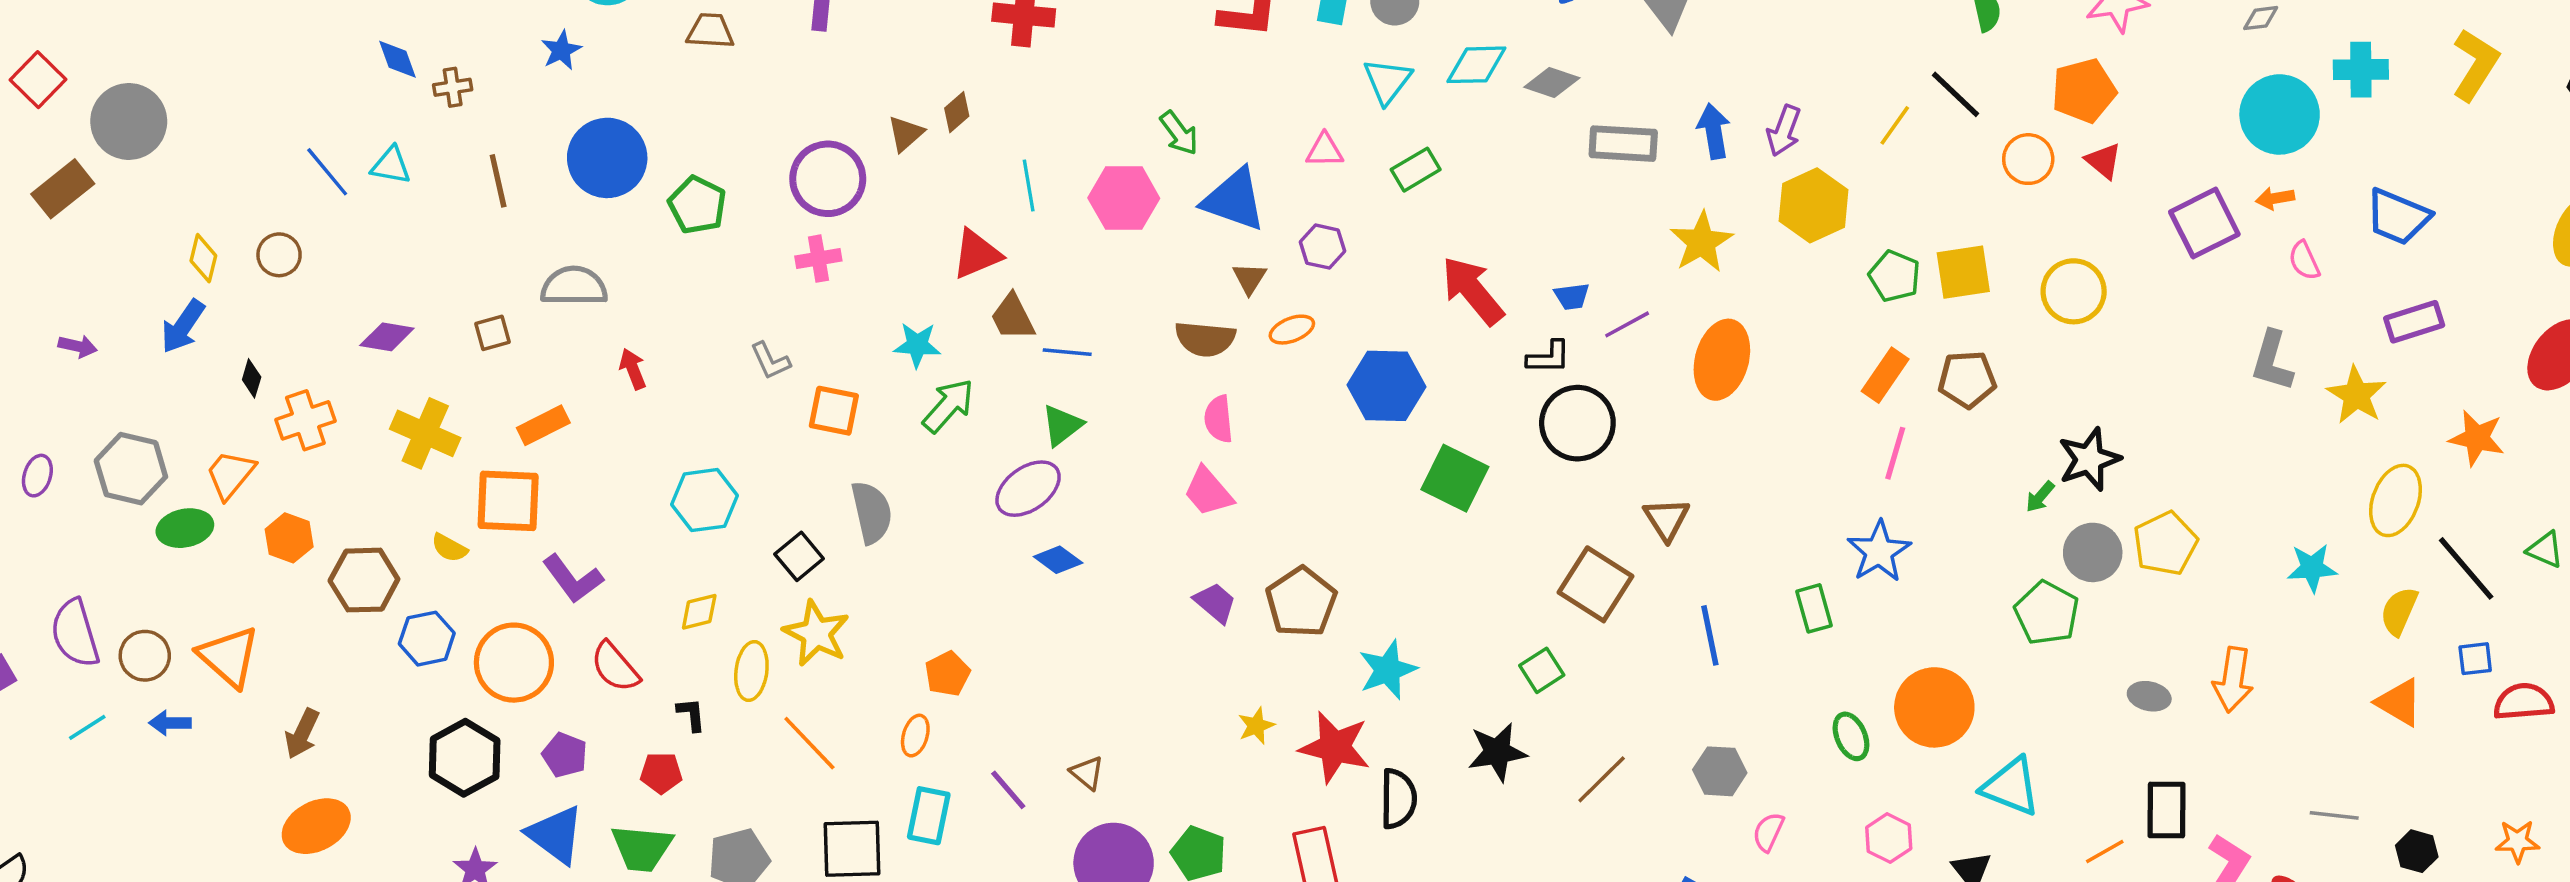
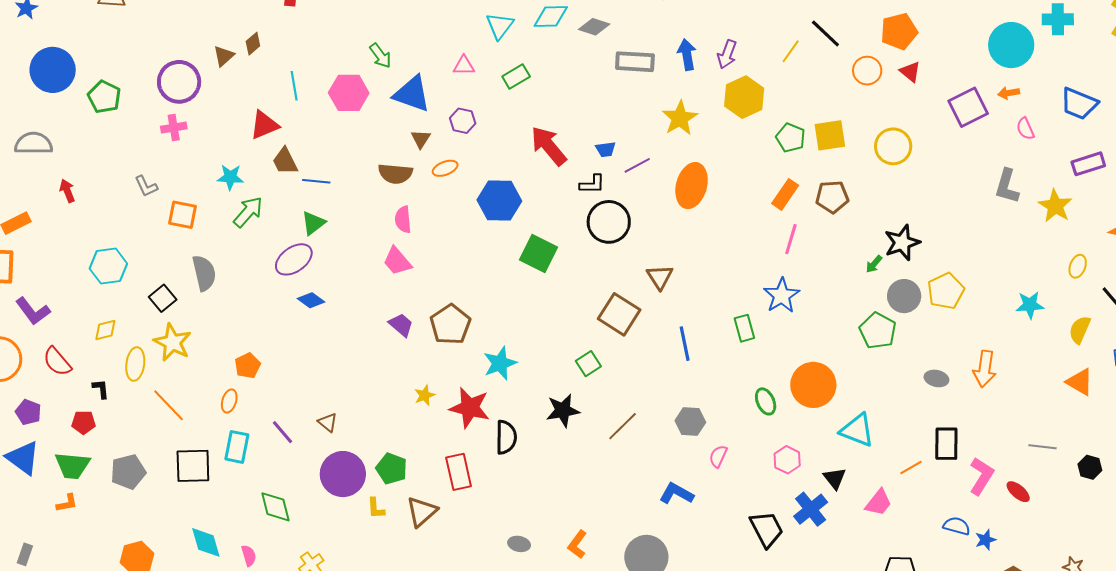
yellow ellipse: (2396, 500) -> (1078, 266), size x0.6

